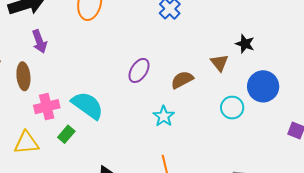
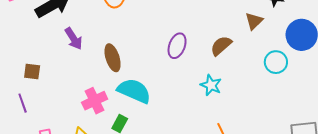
brown triangle: (219, 63) -> (254, 21), turned 36
brown ellipse: (23, 76) -> (113, 58), moved

